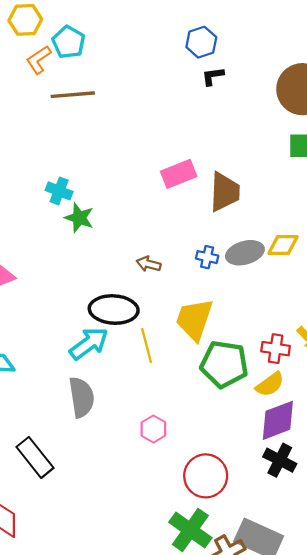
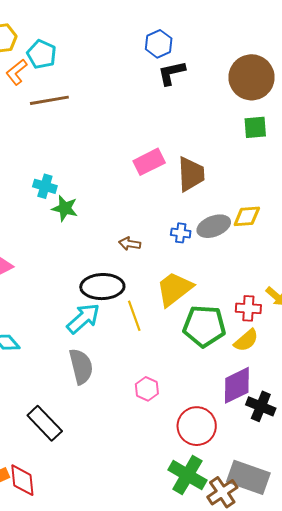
black L-shape: (213, 76) -> (172, 73), size x1.4
yellow trapezoid: (194, 319) -> (174, 289), turned 39
purple diamond: (278, 420) -> (237, 385), moved

